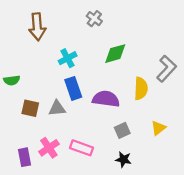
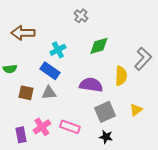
brown arrow: (37, 27) -> (23, 33), moved, turned 95
blue rectangle: (73, 88) -> (50, 71), moved, turned -36
gray square: (122, 130) -> (105, 112), size x1.5

